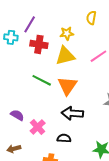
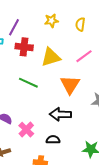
yellow semicircle: (91, 18) -> (80, 24), moved
yellow star: (67, 33) -> (51, 21), moved
orange triangle: (67, 86) -> (70, 85), moved

